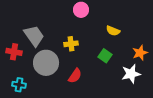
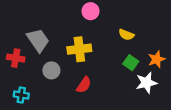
yellow cross: (71, 44) -> (79, 49), size x1.5
green square: (105, 56) -> (131, 63), moved
gray circle: (46, 63) -> (51, 70), size x0.6

